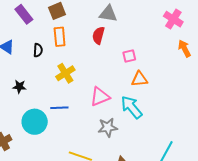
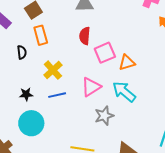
red semicircle: (98, 35) -> (85, 36), moved
pink square: (129, 56) -> (105, 53), moved, size x1.5
black star: (19, 87) -> (26, 94), moved
blue line: (59, 108) -> (57, 95), moved

